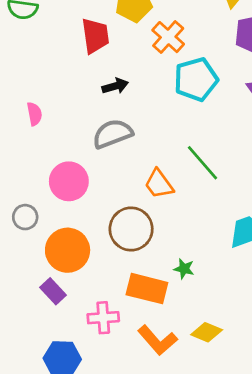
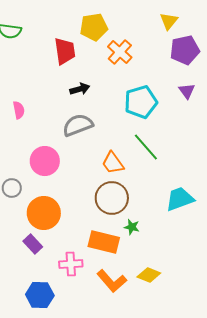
cyan pentagon: (196, 79) -> (141, 102), moved
brown circle: (131, 229) -> (112, 198), moved

